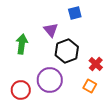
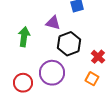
purple triangle: (51, 30) -> (53, 23), turned -35

